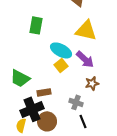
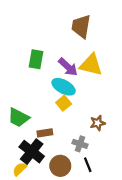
purple arrow: (85, 59) -> (68, 67), moved
black cross: (32, 109) -> (32, 152), turned -30
brown circle: (47, 121) -> (60, 166), moved
yellow semicircle: (21, 125) -> (20, 169), turned 32

